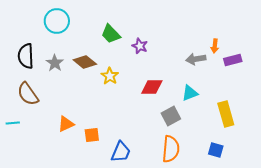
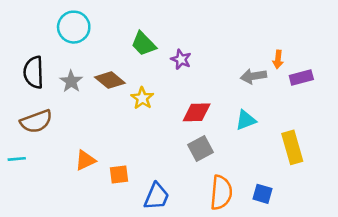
brown semicircle: (28, 94) -> (36, 121), turned -75
gray square: (171, 116) -> (200, 149), moved
blue square: (216, 150) -> (263, 194), moved

